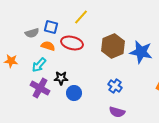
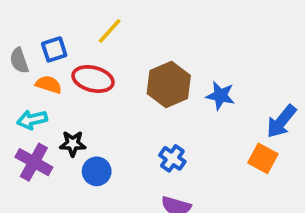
blue square: (51, 27) -> (54, 49), turned -32
gray semicircle: (32, 33) -> (19, 61), turned 88
blue star: (141, 52) -> (220, 96), size x0.7
cyan arrow: (39, 65) -> (32, 120), turned 35

